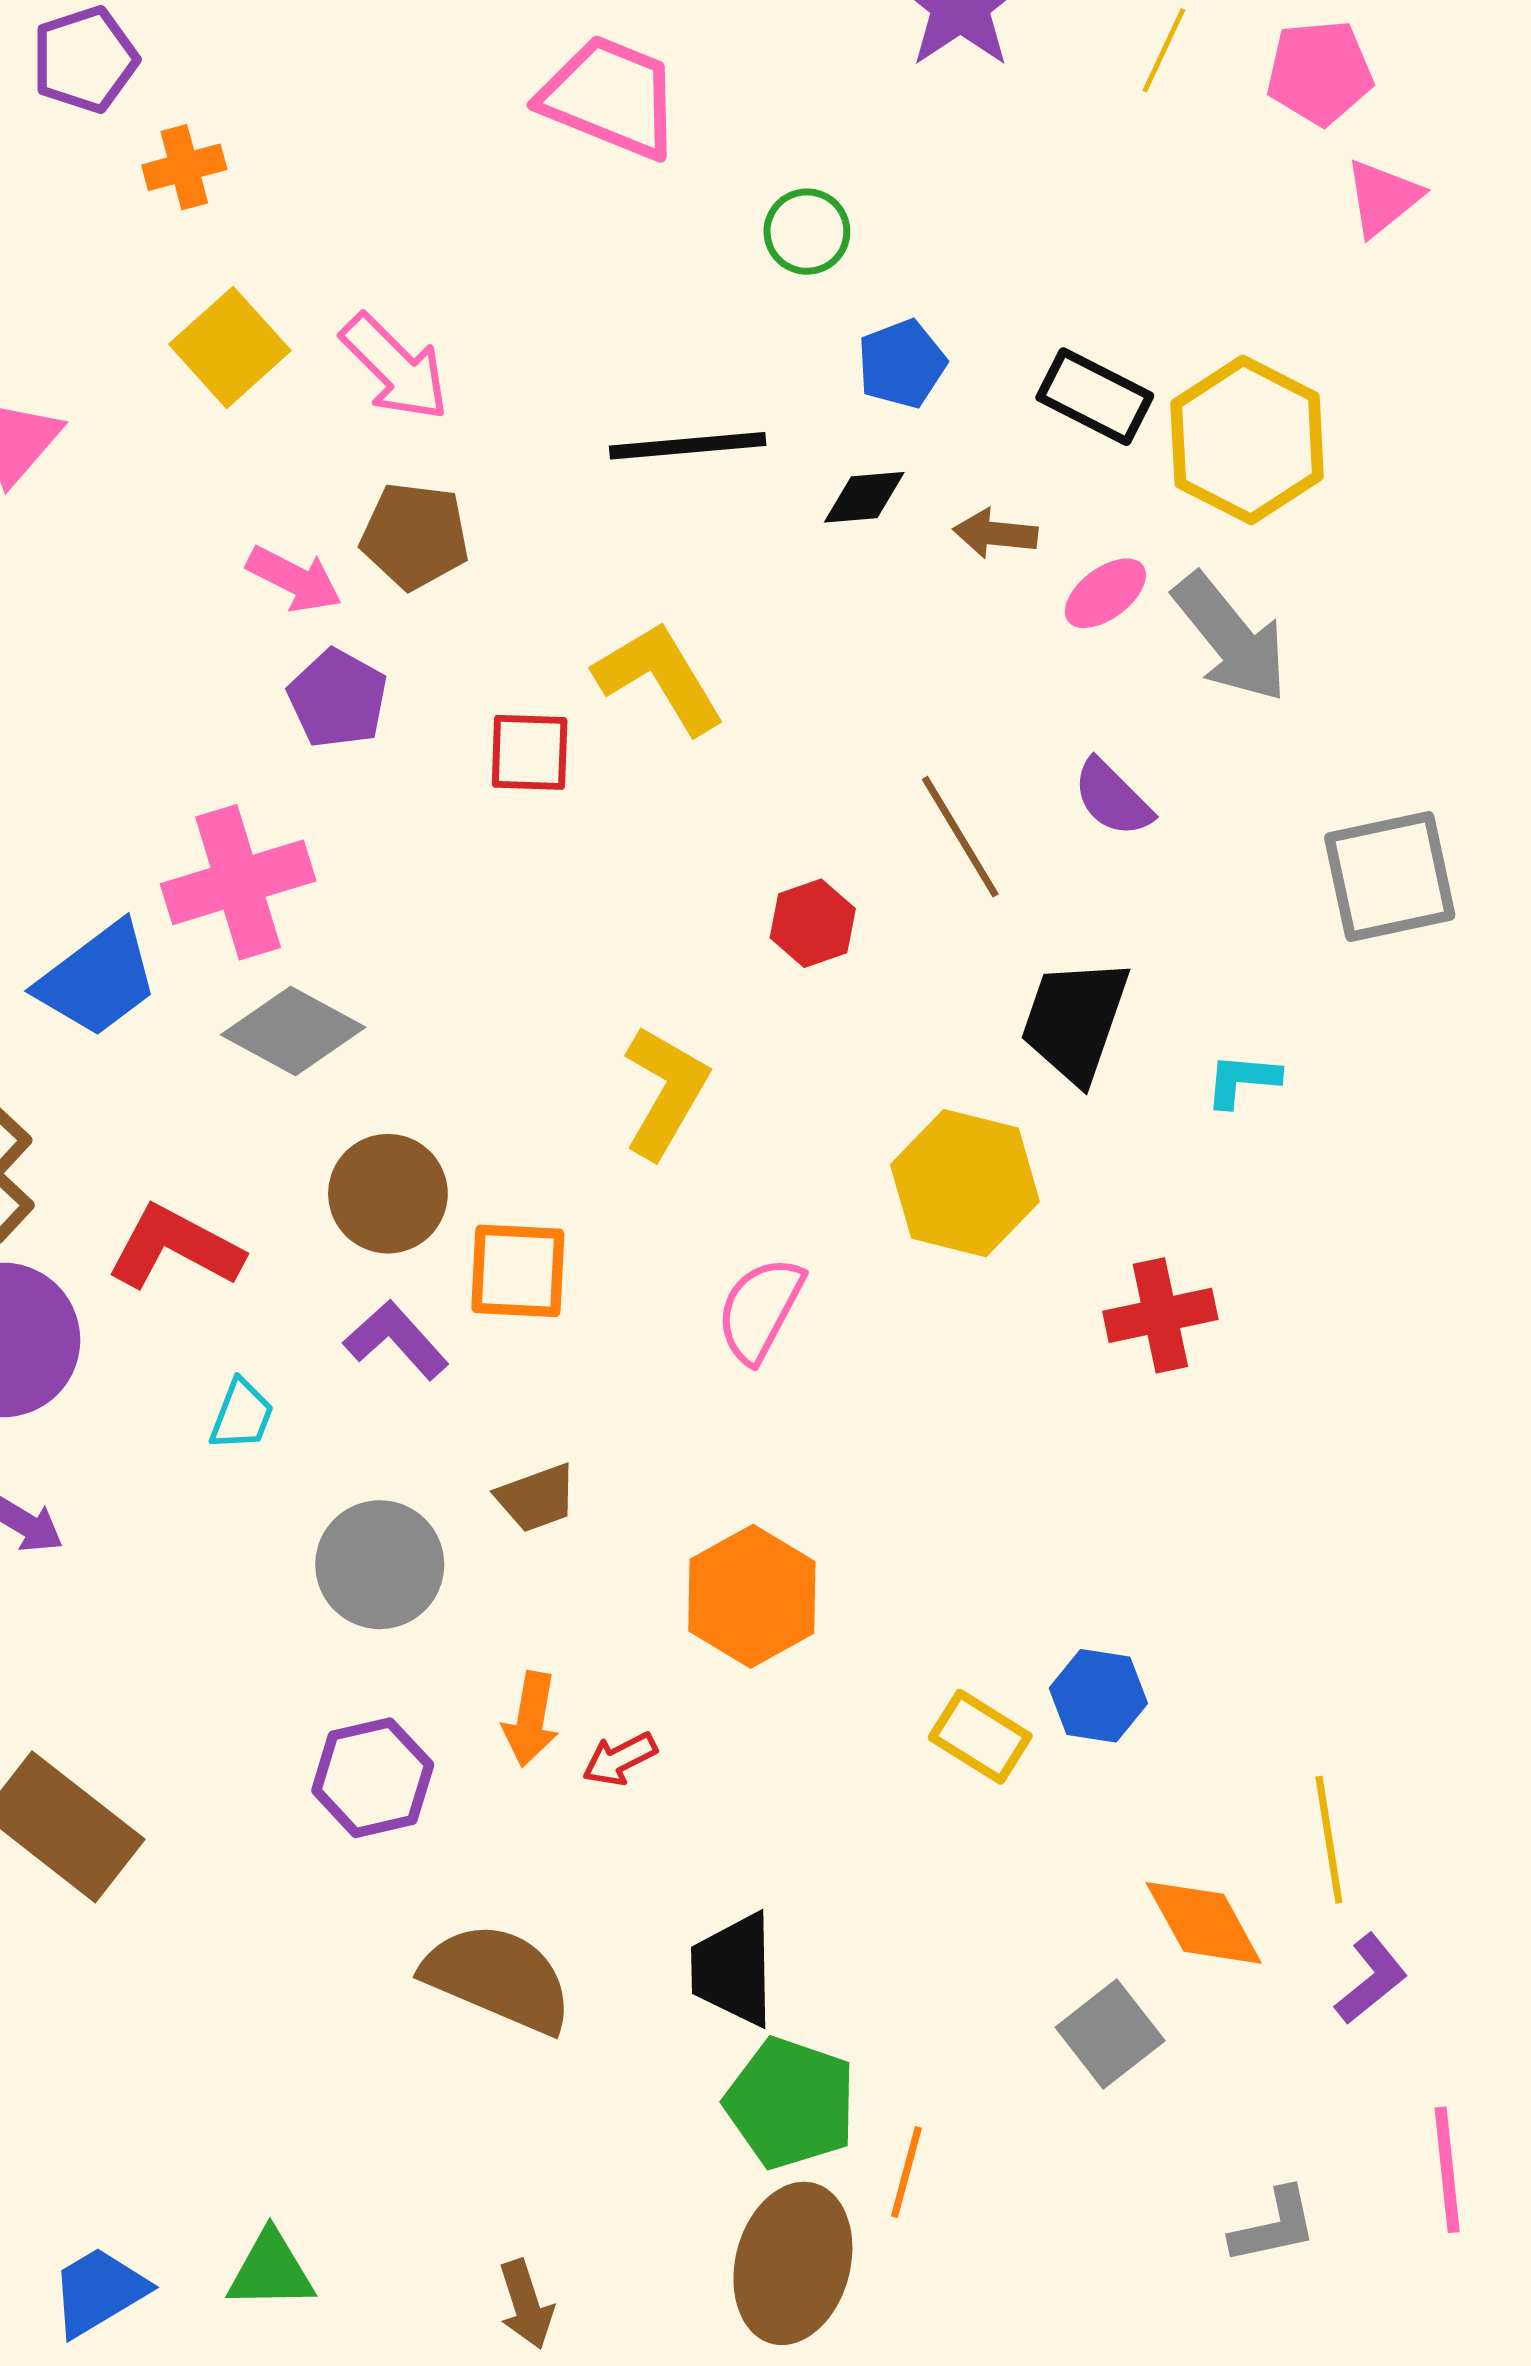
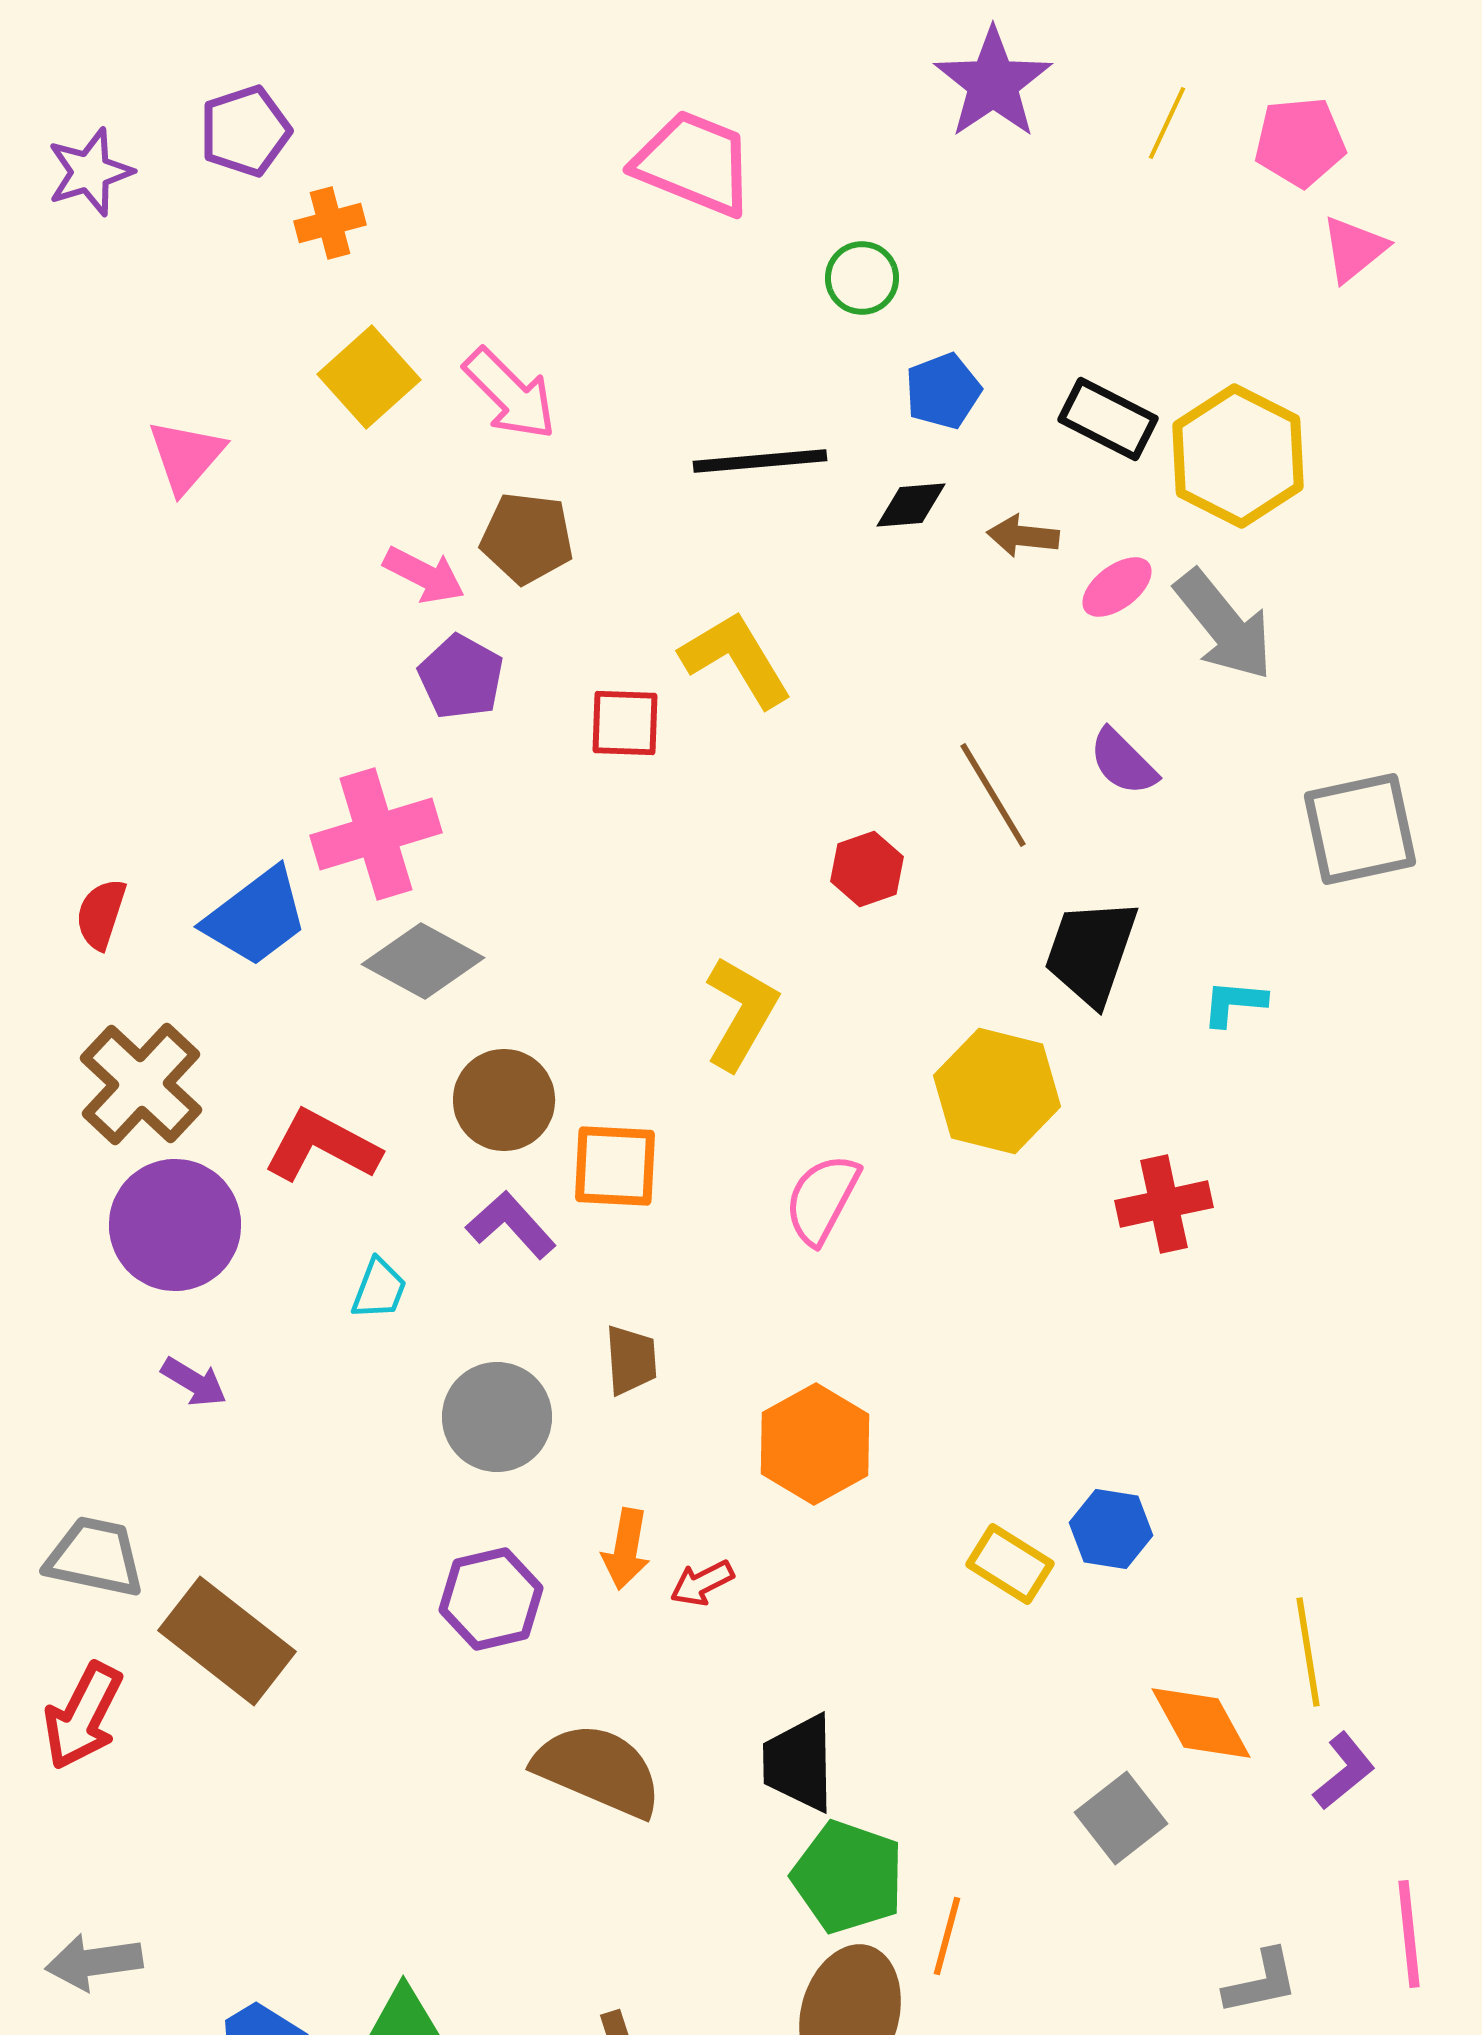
brown trapezoid: (537, 1498) -> (631, 1360), turned -74

